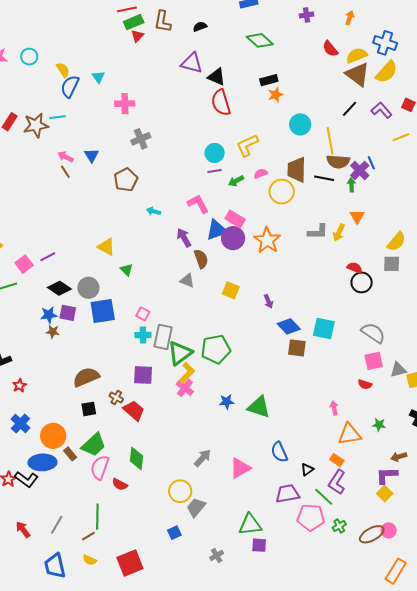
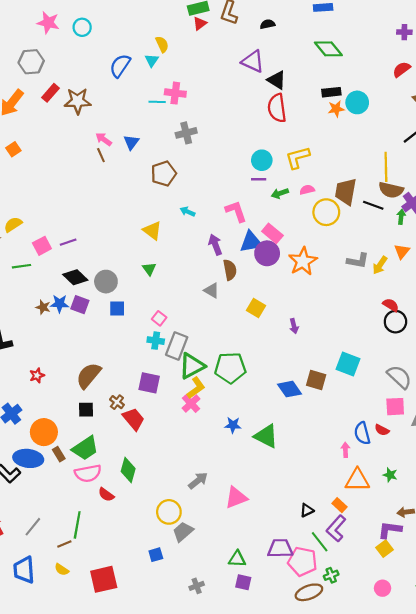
purple cross: (306, 15) -> (404, 32), moved
red semicircle: (330, 49) -> (402, 69), turned 84
yellow semicircle: (63, 70) -> (162, 44), moved
cyan line: (57, 117) -> (157, 102), moved
cyan circle: (300, 124) -> (357, 102), moved
yellow triangle: (106, 247) -> (152, 230), moved
blue square: (103, 311) -> (117, 309), size x0.6
blue diamond: (289, 326) -> (289, 389), moved
brown star: (53, 332) -> (43, 307), moved
brown semicircle: (86, 377) -> (89, 375), turned -36
red star: (19, 386) -> (37, 375), moved
blue semicircle: (279, 452) -> (362, 433), moved
pink semicircle: (100, 467) -> (88, 473), turned -130
purple trapezoid: (287, 494) -> (280, 548), moved
green triangle: (250, 525) -> (237, 559), size x0.7
brown ellipse: (372, 534) -> (309, 592), moved

